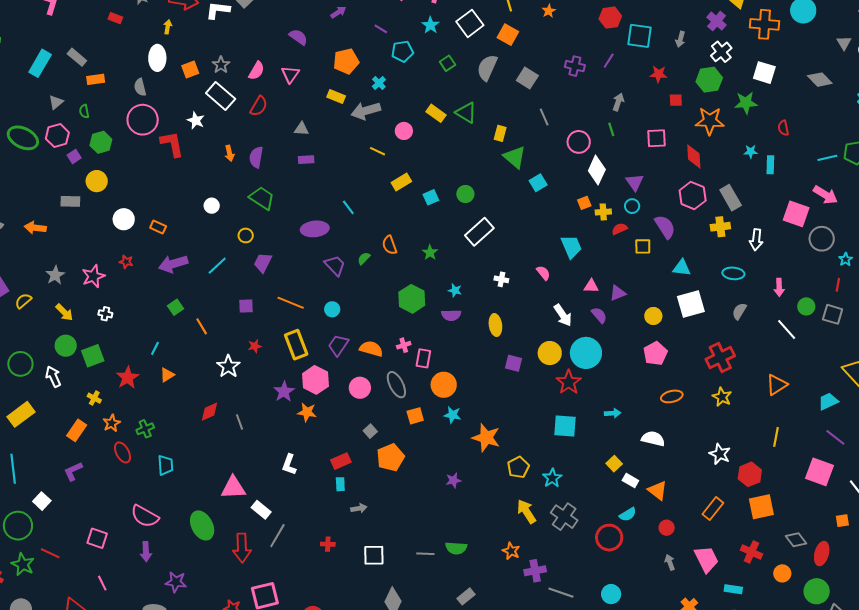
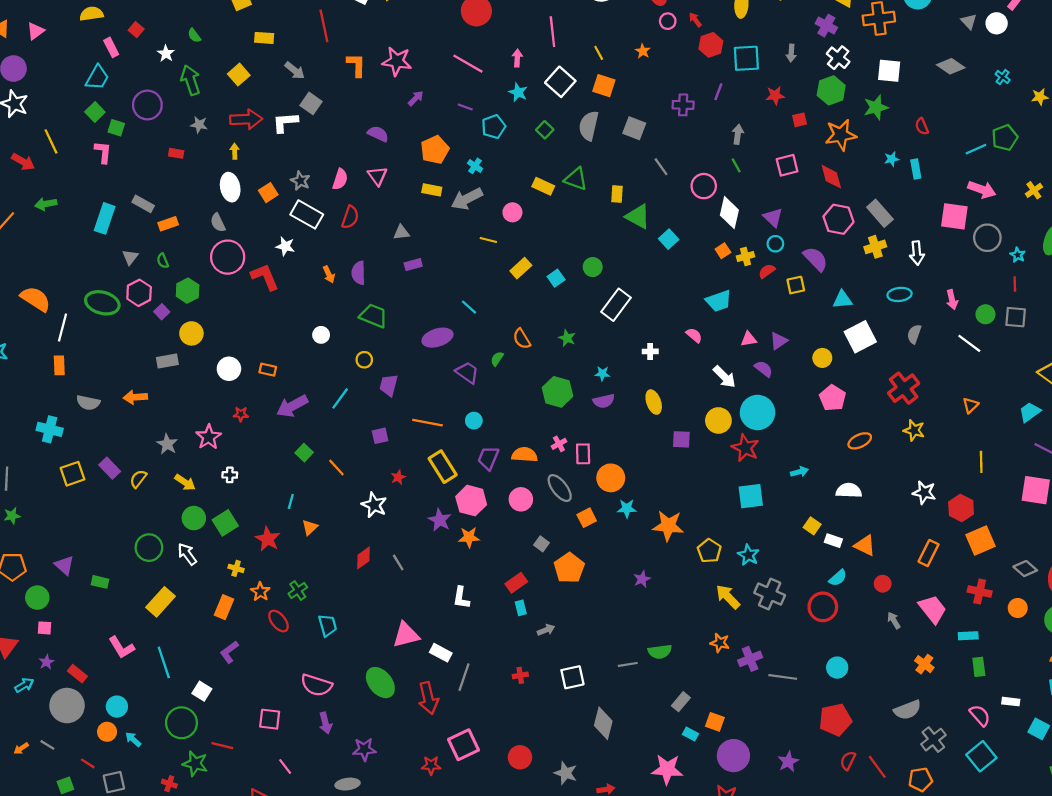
cyan trapezoid: (571, 247) -> (719, 301), turned 105
orange triangle: (777, 385) -> (970, 405), size x0.7

